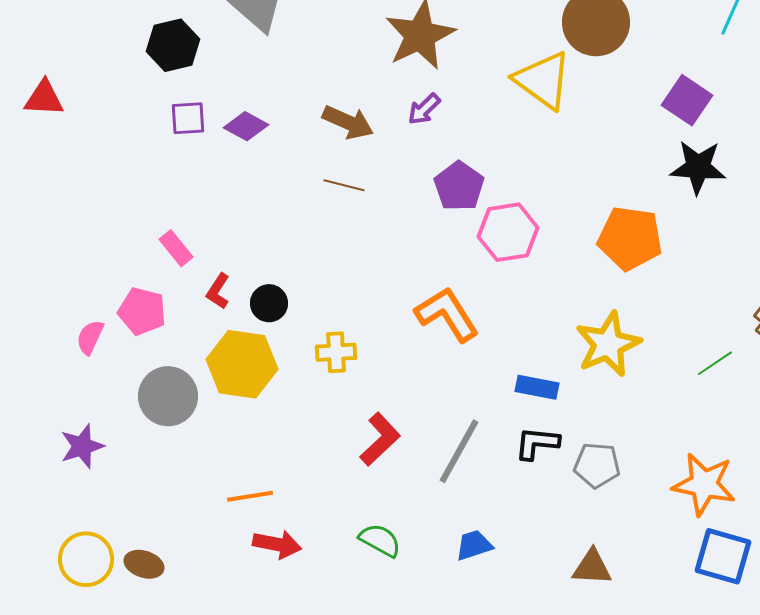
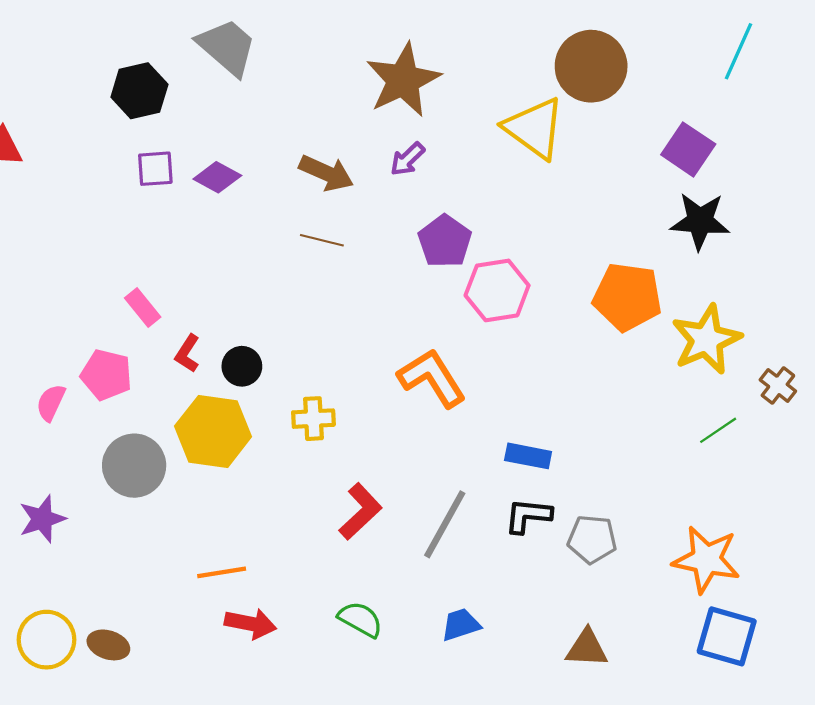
yellow star: (608, 344) -> (706, 340), moved

